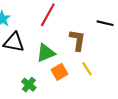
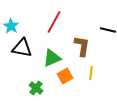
yellow line: (87, 69) -> (91, 73), turned 40

